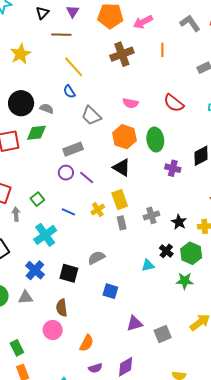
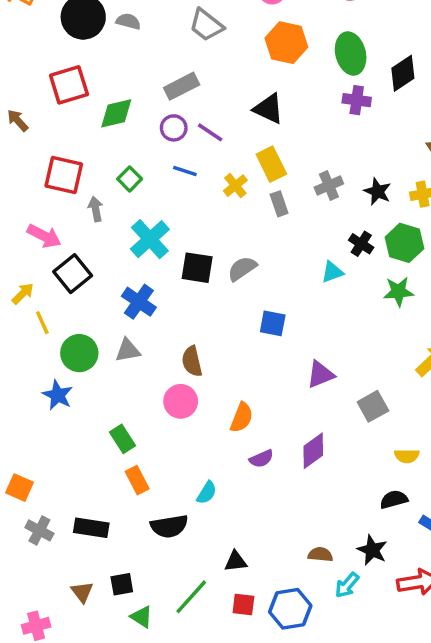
green diamond: (36, 133) -> (116, 113), moved
orange hexagon: (124, 137) -> (286, 43), moved
green ellipse: (155, 140) -> (351, 54), moved
blue line: (68, 212) -> (185, 171), moved
black square: (69, 273) -> (197, 268), moved
gray square: (163, 334) -> (373, 406), moved

